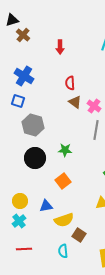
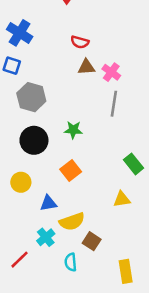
red semicircle: (70, 83) -> (80, 42), turned -72
brown triangle: (75, 102) -> (86, 67), turned -40
yellow circle: (20, 201) -> (21, 182), moved
cyan cross: (19, 221) -> (46, 237), moved
red line: (24, 249) -> (20, 260), turned -42

